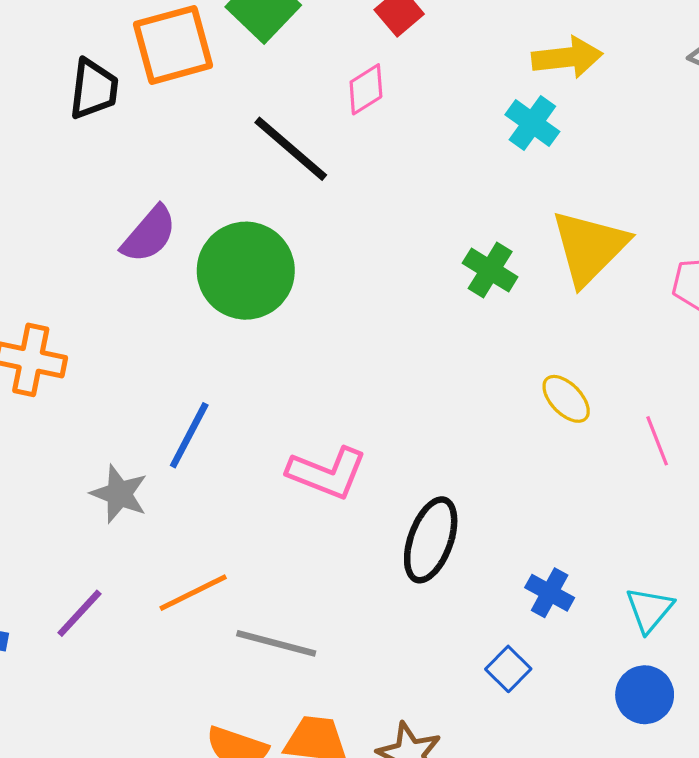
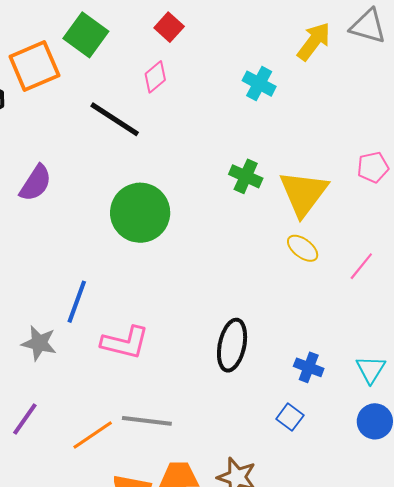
yellow arrow: (567, 57) -> (314, 41), moved, turned -39
yellow triangle: (589, 247) -> (303, 193), moved
green circle: (246, 271) -> (140, 213), moved
pink line: (657, 441) -> (361, 266), turned 68
pink L-shape: (327, 473) -> (125, 342), moved
orange line: (193, 593) -> (93, 435), moved

